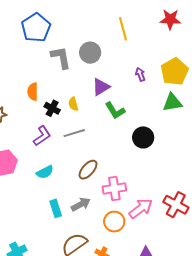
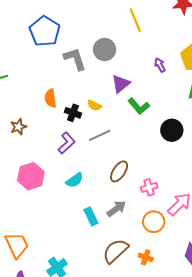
yellow semicircle: (73, 104) -> (94, 105), turned -40
pink cross: (114, 189) -> (149, 187), size x0.7

